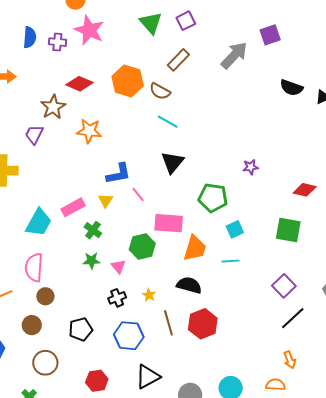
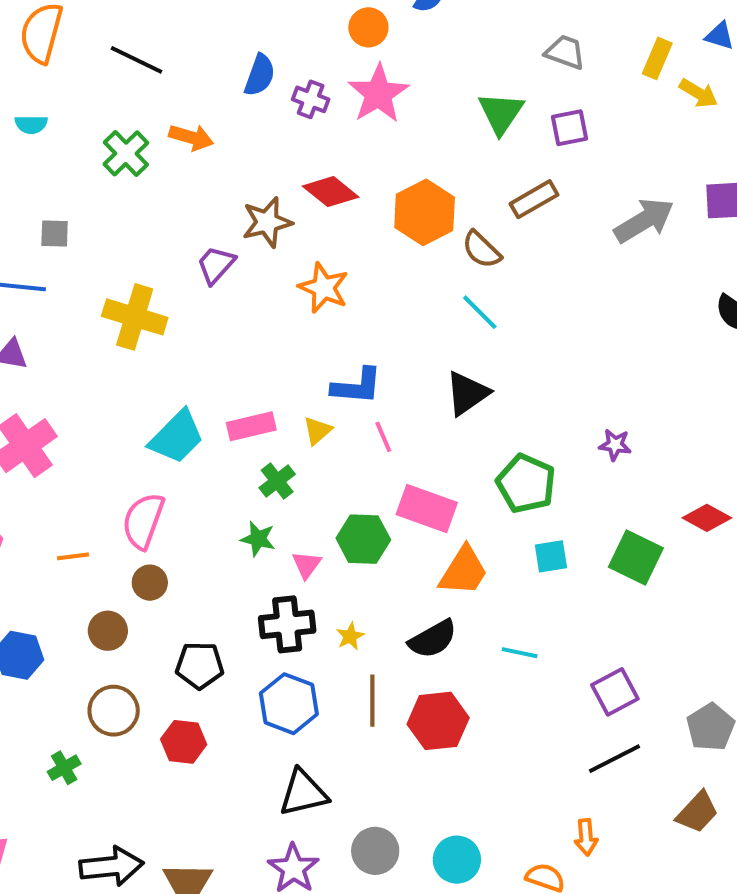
green square: (288, 230) -> (636, 557), moved
cyan line: (231, 261) -> (520, 653), moved
black semicircle: (189, 285) -> (433, 639), turned 120
black cross: (117, 298) -> (287, 624), size x1.5
red hexagon: (97, 381) -> (184, 742), moved

